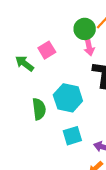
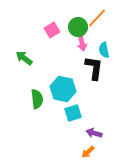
pink square: (47, 50) -> (52, 30), moved
cyan square: (72, 136) -> (73, 113), moved

